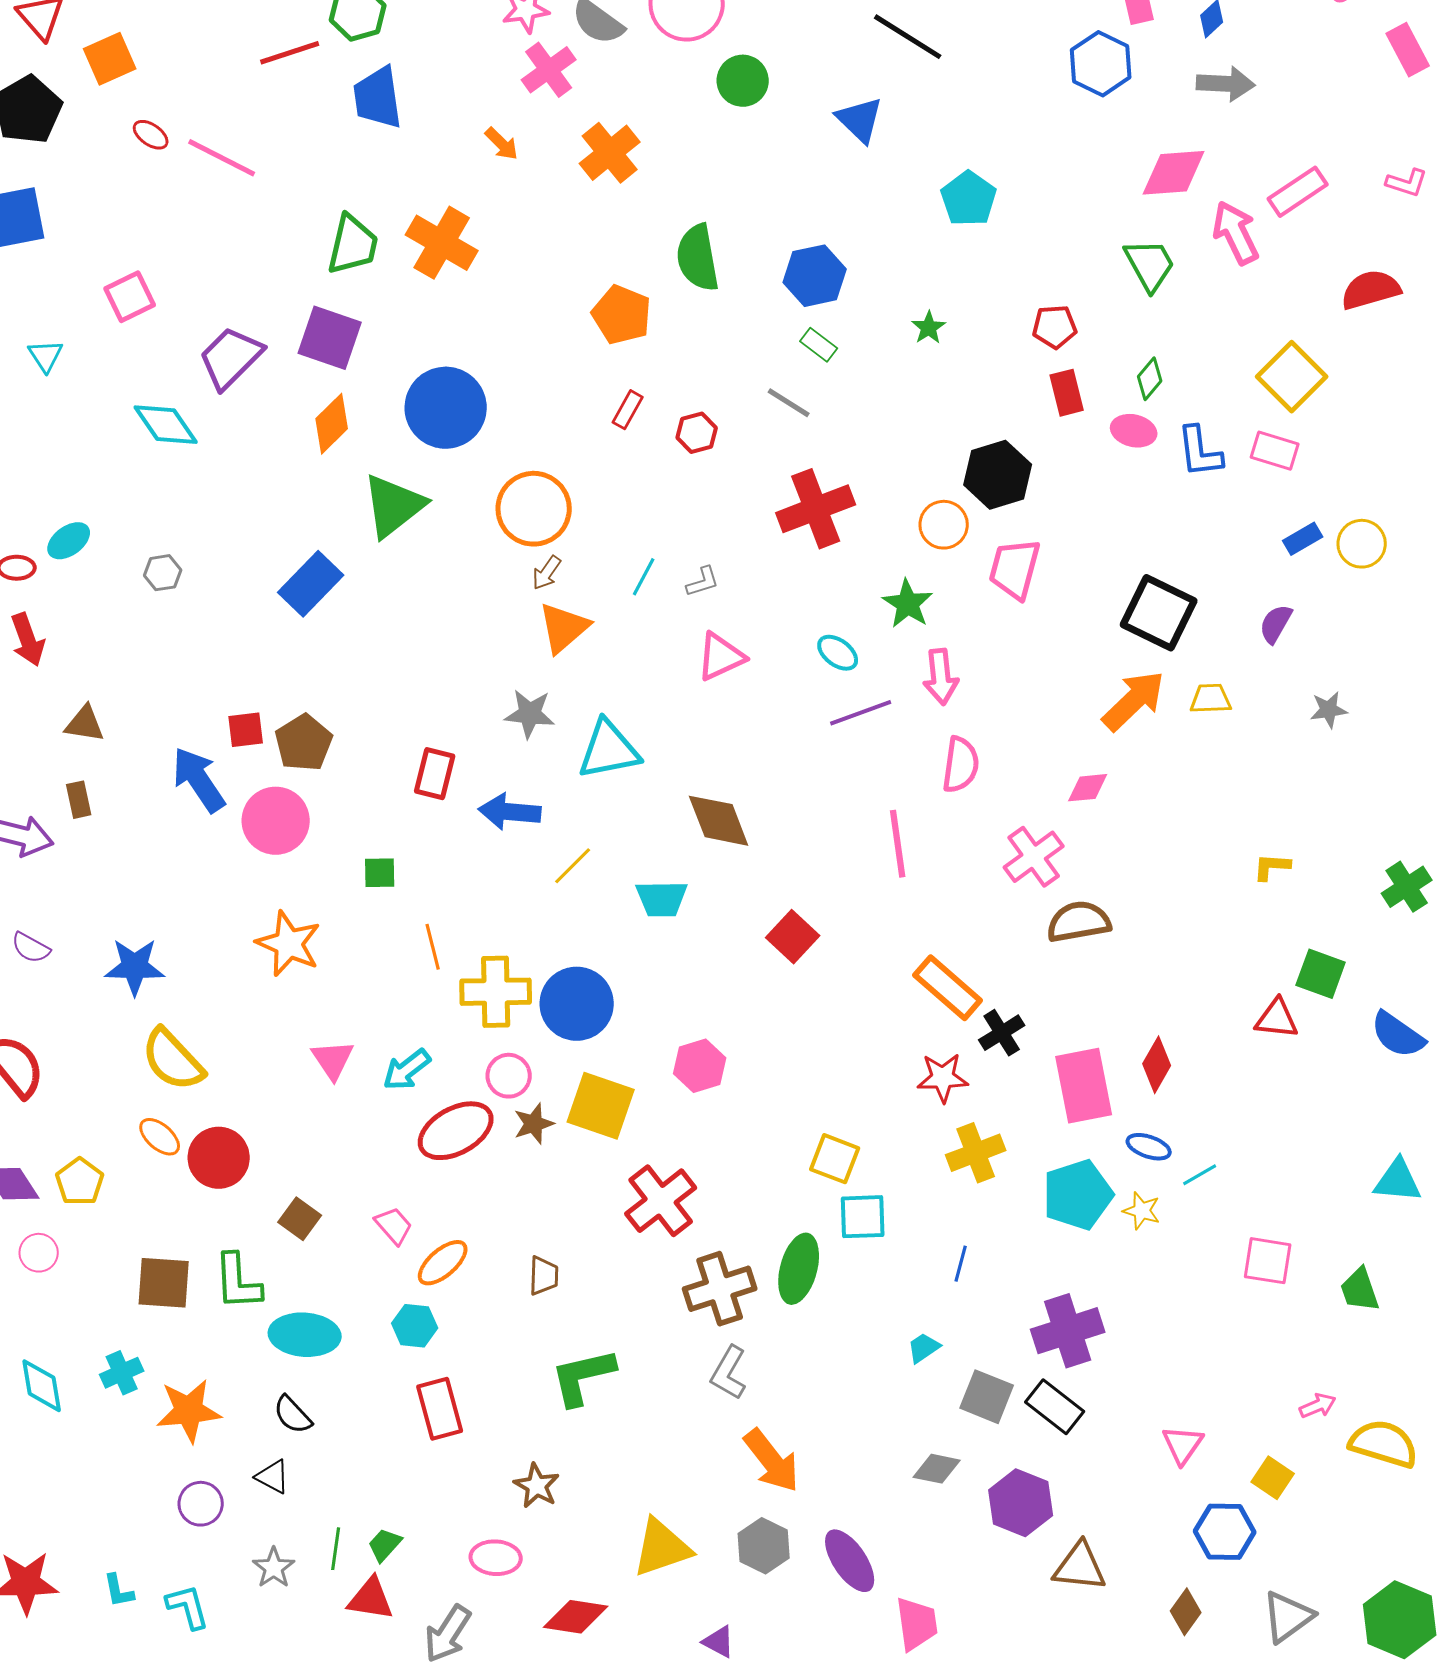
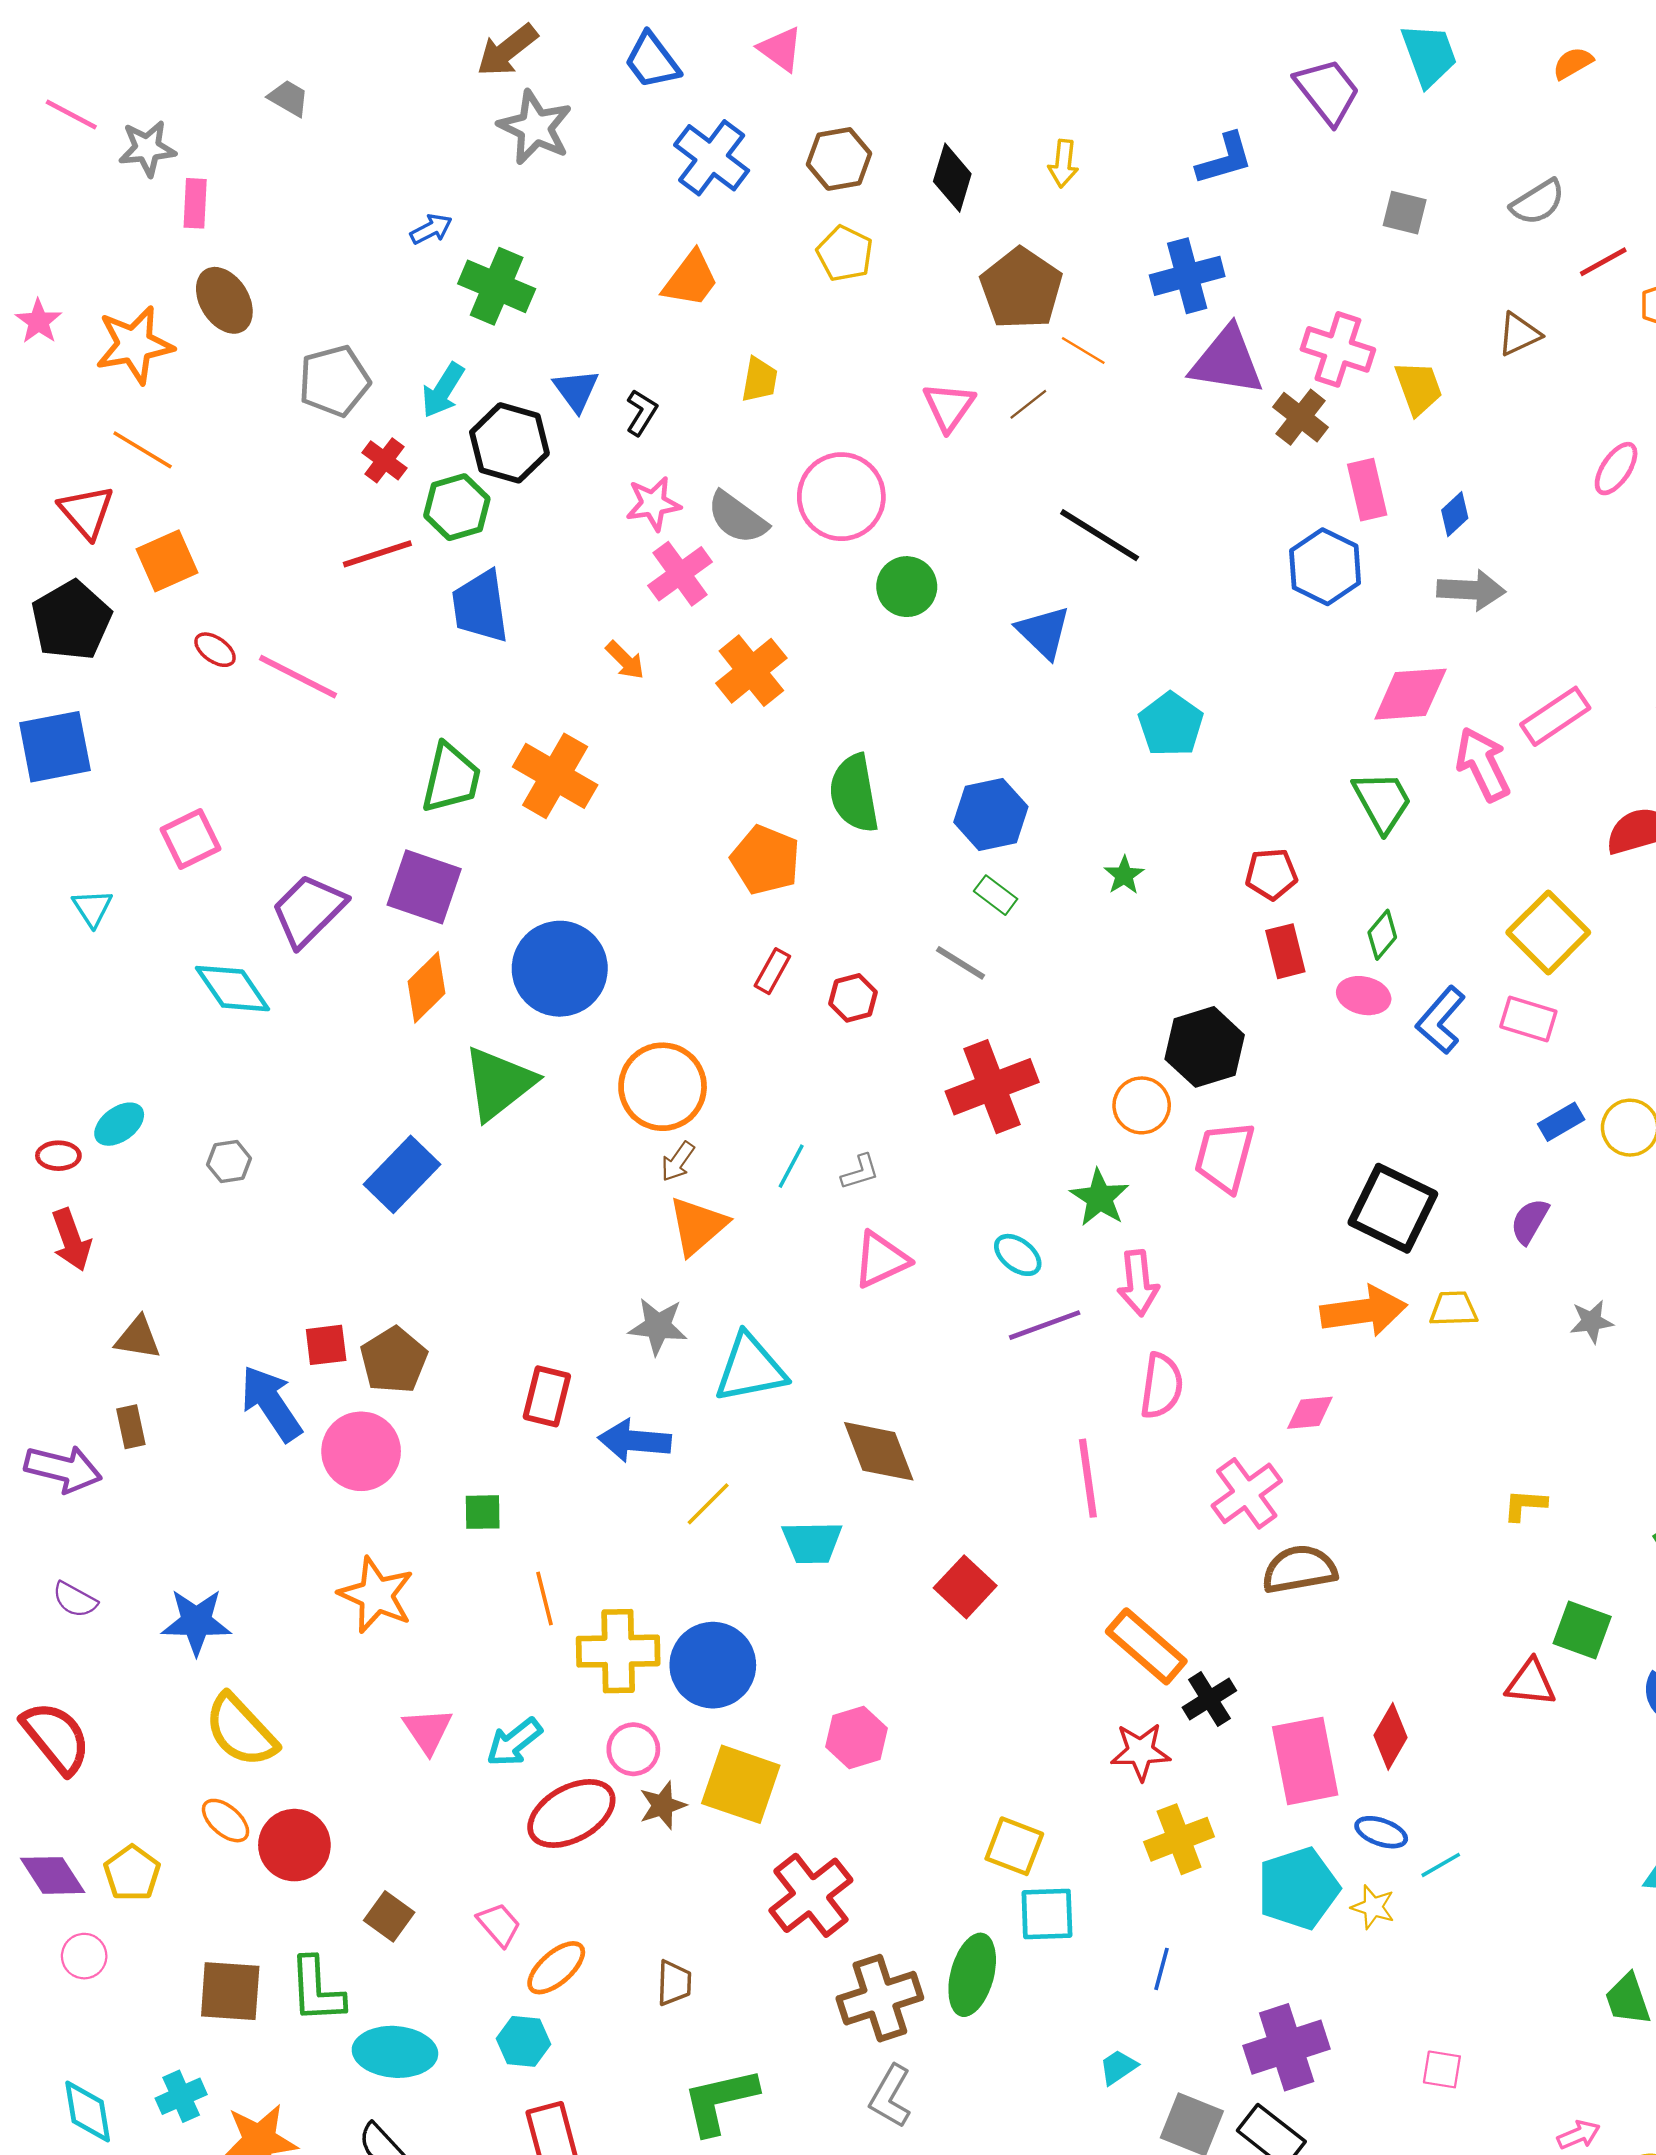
blue L-shape: (1200, 452) -> (1441, 1020), turned 48
orange arrow: (1134, 701) -> (1364, 1311), turned 36
pink square: (1268, 1261) -> (1442, 2069), moved, size x0.7

